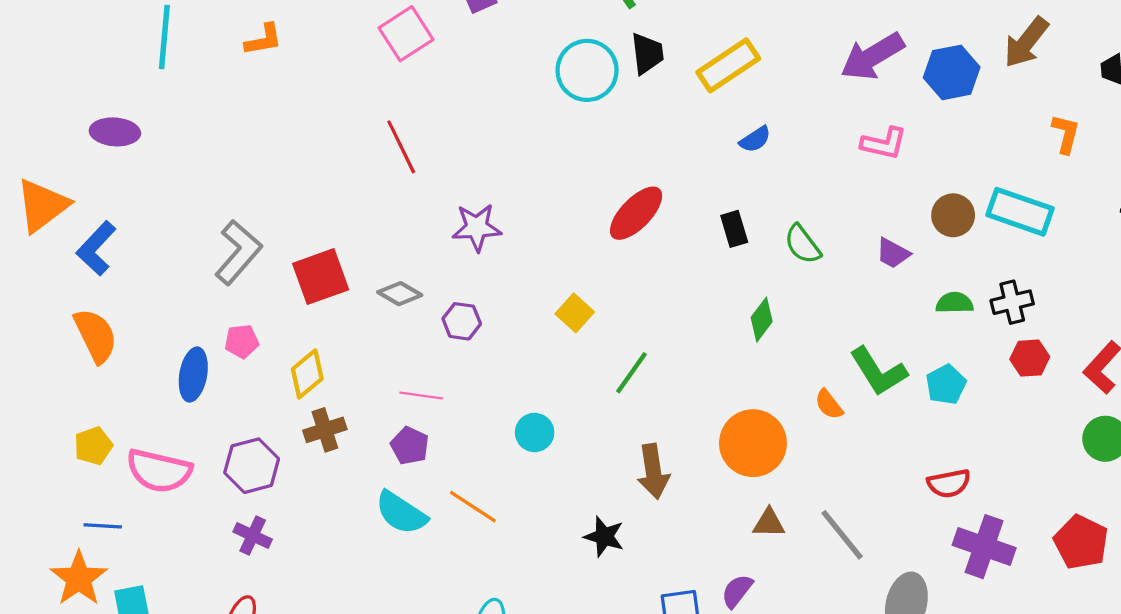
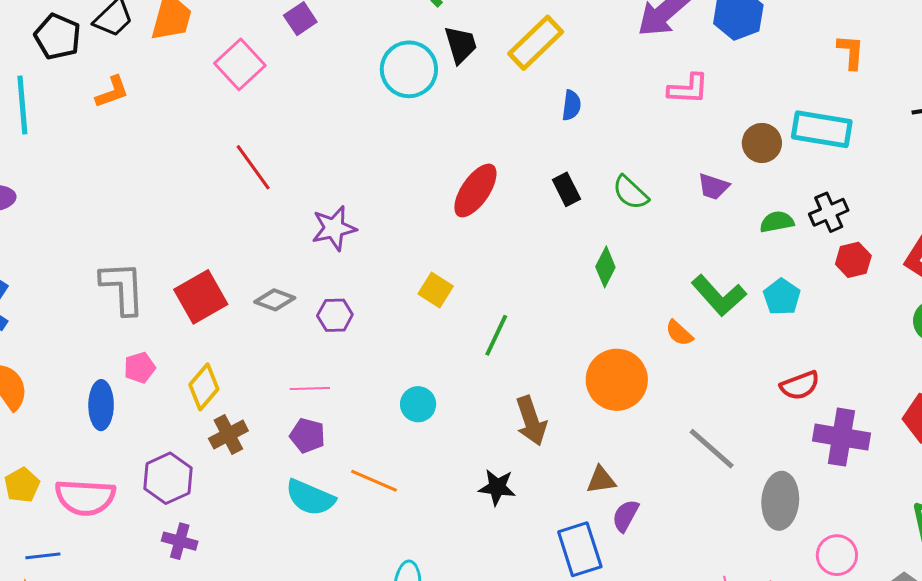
blue semicircle: (755, 139) -> (571, 105), turned -40
gray L-shape: (238, 252) -> (123, 288), turned -34
brown triangle: (769, 523) -> (601, 480), moved

